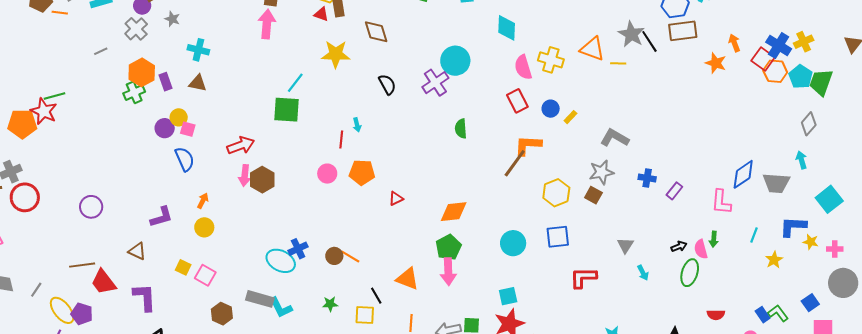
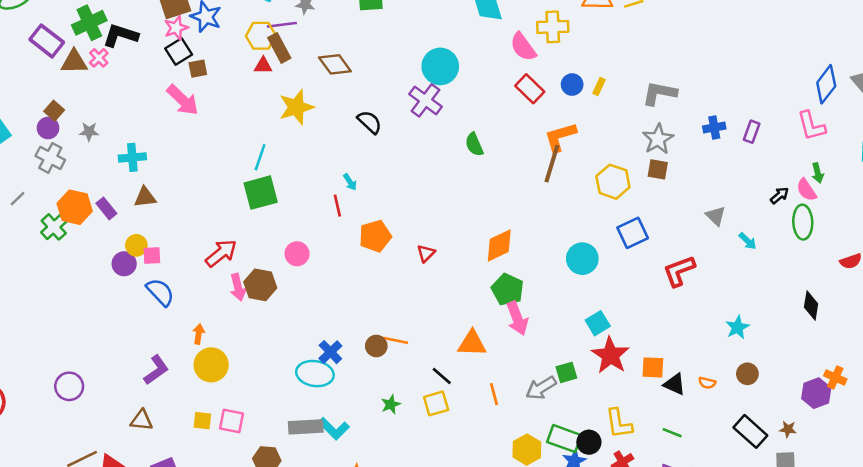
pink arrow: (267, 24) -> (183, 100), moved, turned 148
green cross: (134, 92) -> (54, 227), moved
pink circle: (327, 174) -> (297, 254), moved
yellow circle: (204, 227) -> (211, 365), size x1.4

